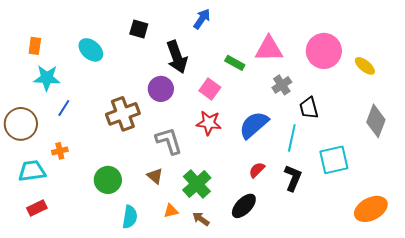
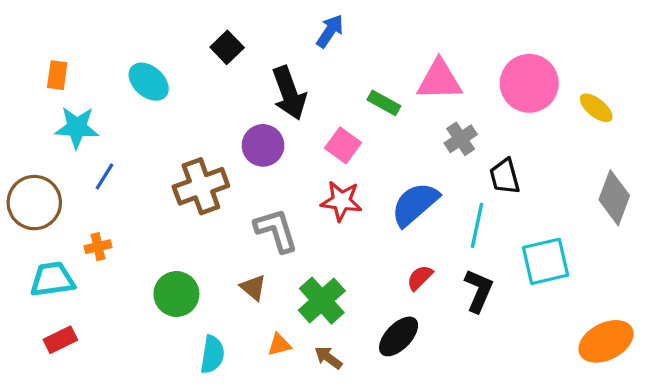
black square: (139, 29) -> (227, 47), turned 30

